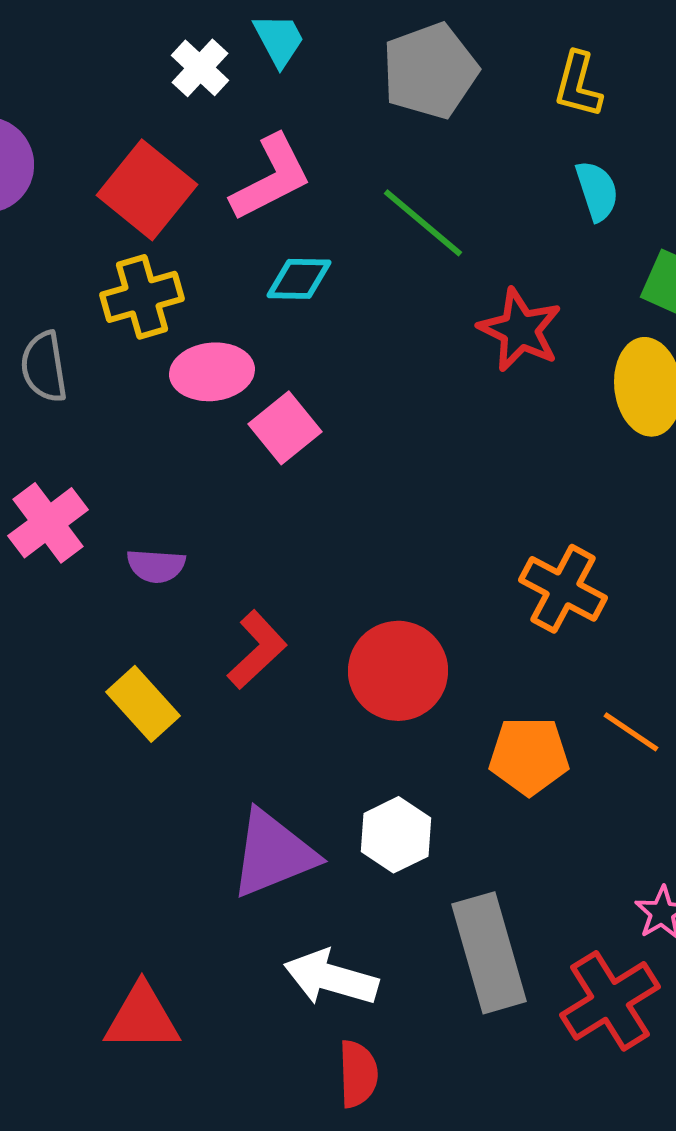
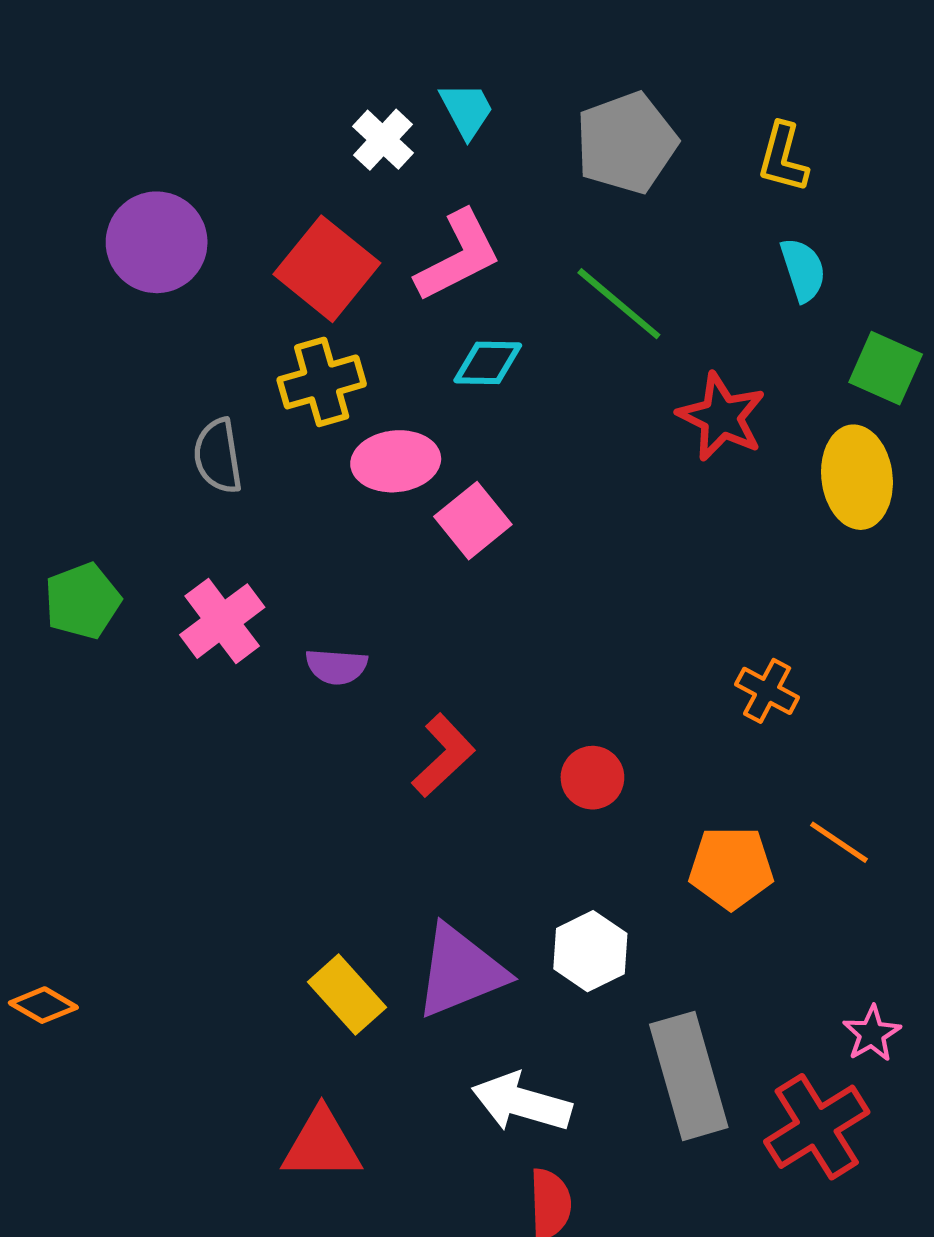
orange cross: (563, 589) -> (767, 691), size x0.7
red circle: (398, 671) -> (592, 778), size x0.6
yellow rectangle: (143, 704) -> (347, 995), moved

